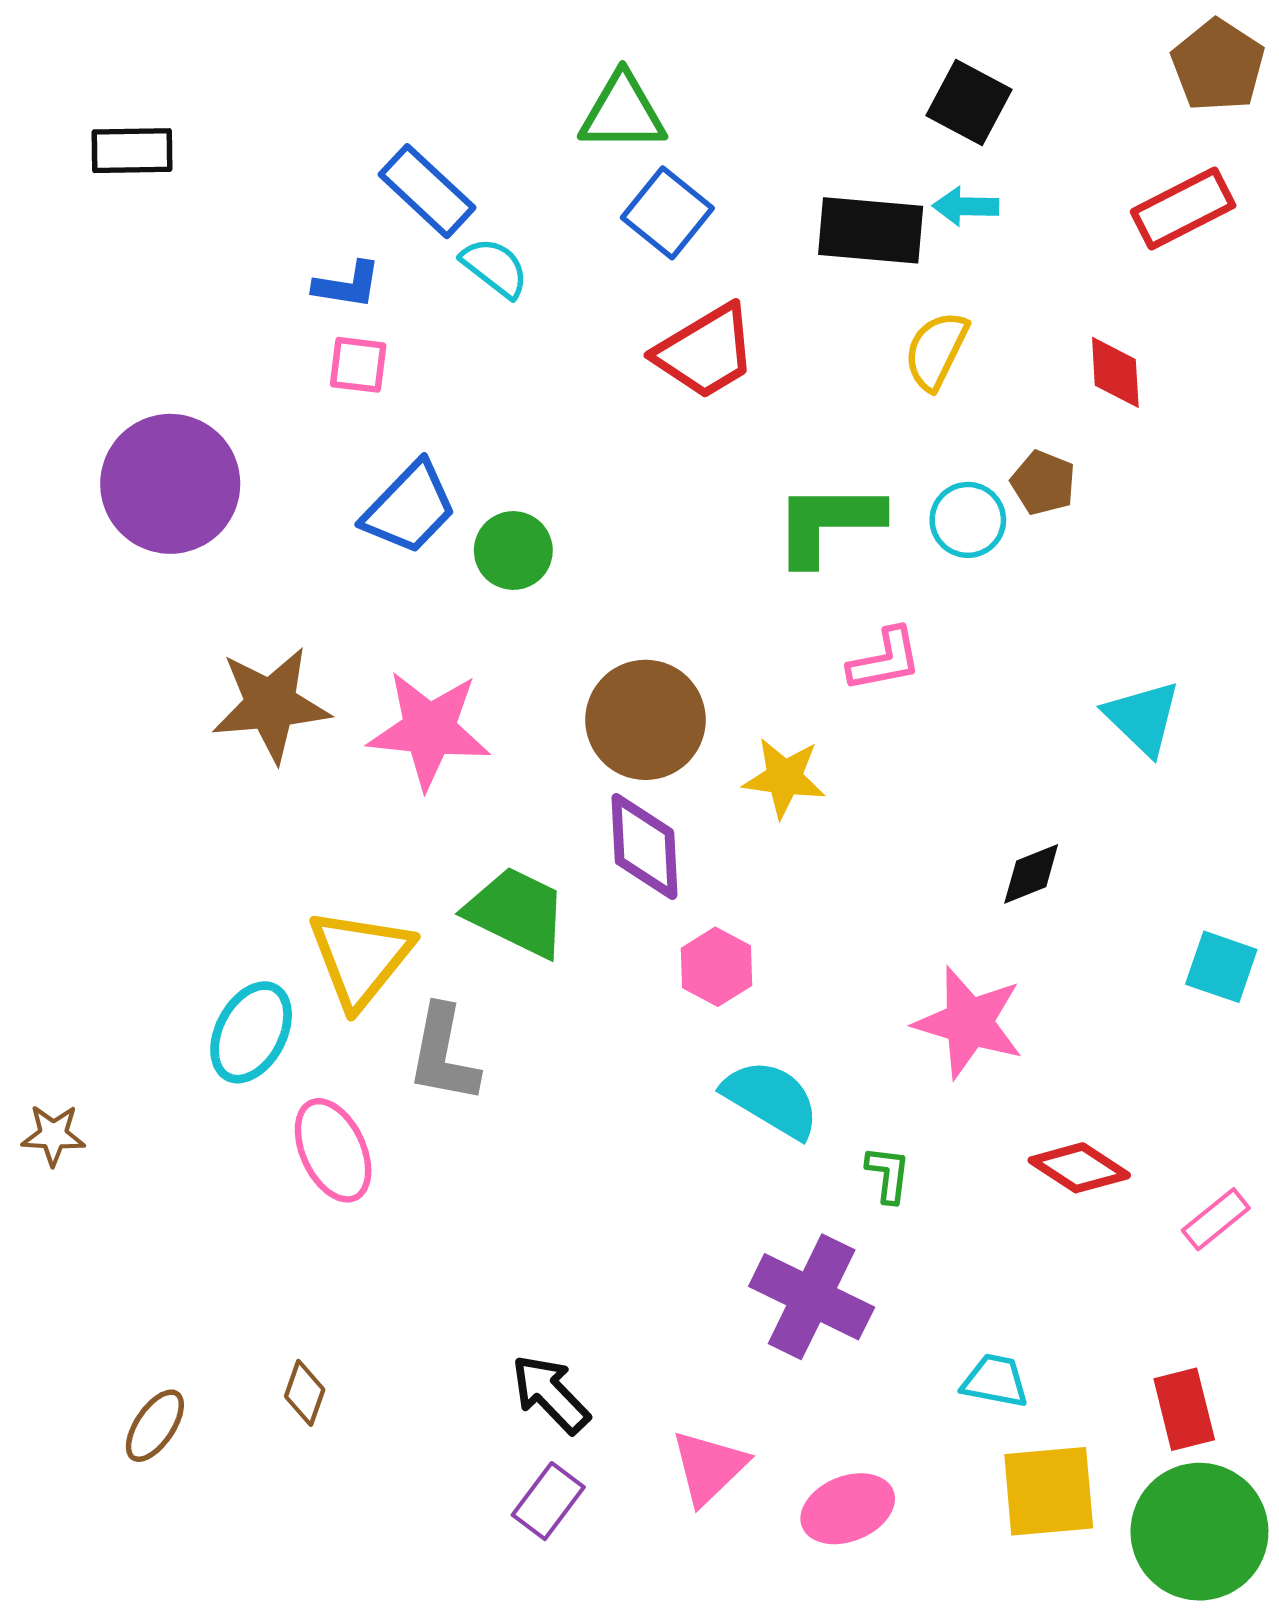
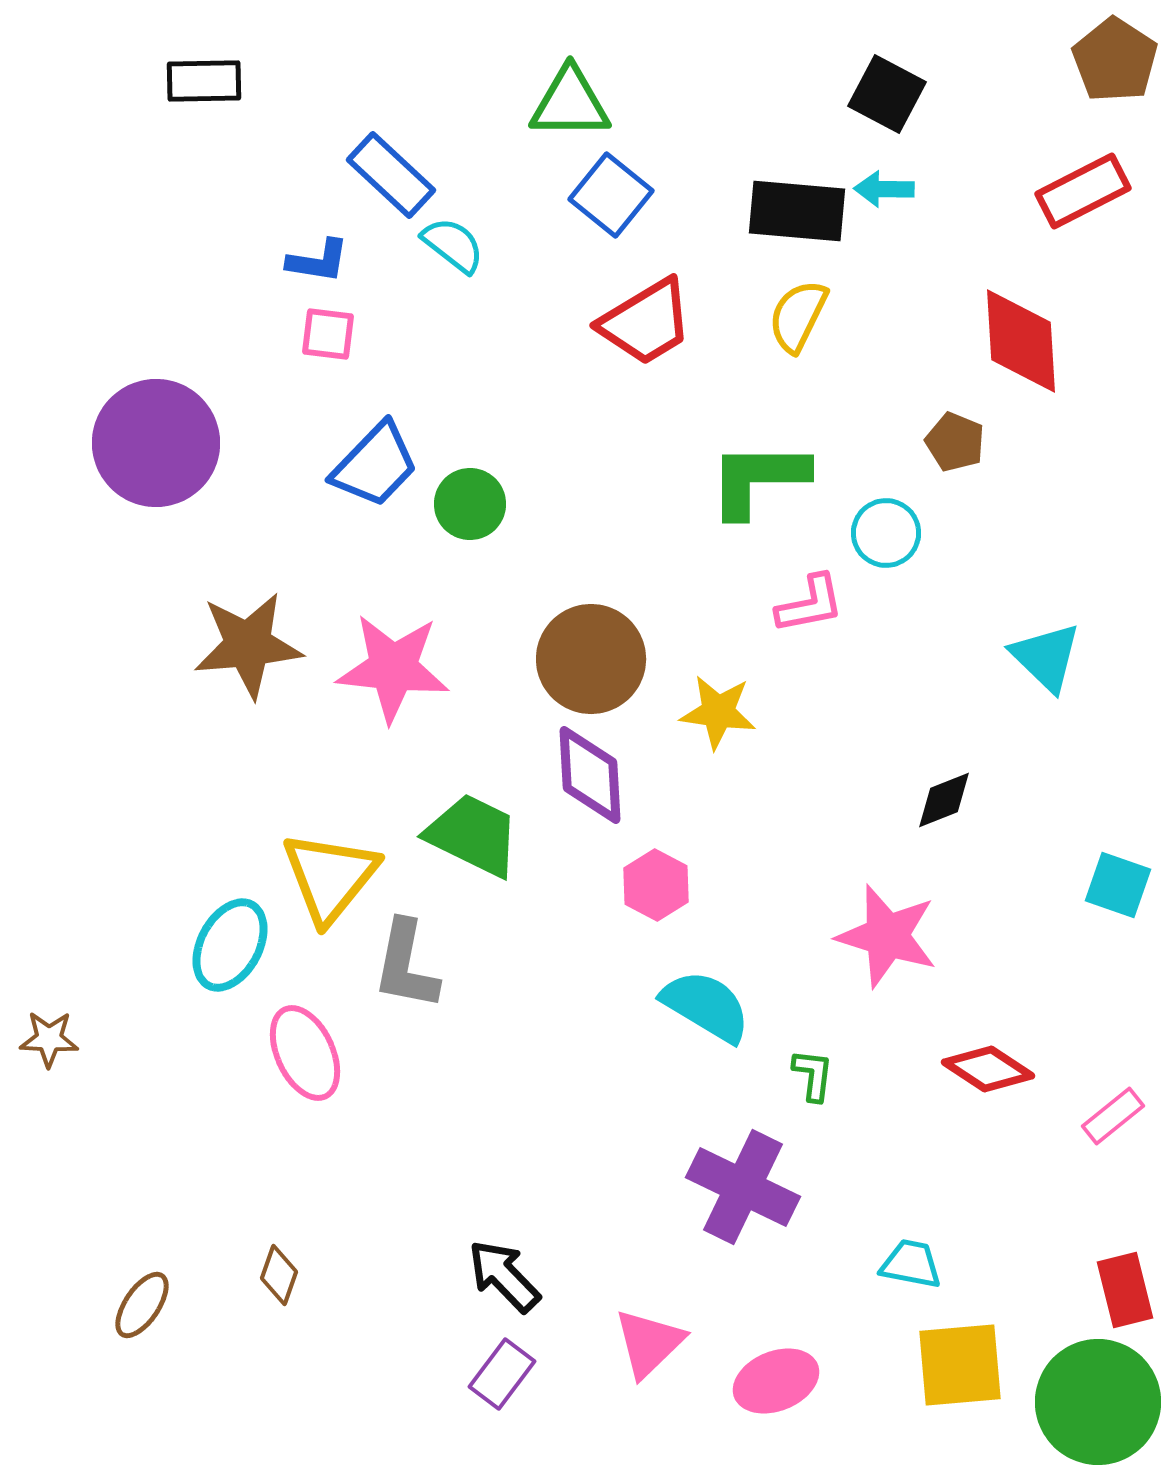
black rectangle: (132, 151) -> (204, 81), moved
yellow semicircle: (936, 351) -> (798, 316), moved
red diamond: (1115, 372) -> (1021, 341), size x1.6
cyan circle: (968, 520) -> (886, 533), moved
red rectangle: (1184, 1409) -> (1125, 1290), moved

